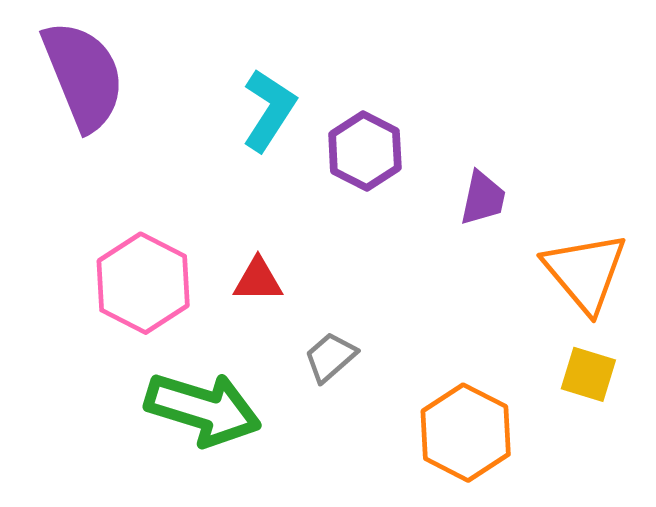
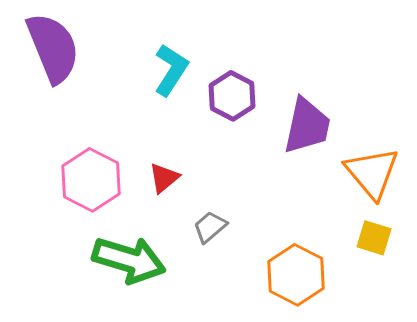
purple trapezoid: (483, 198) -> (307, 126), size x1.6
red triangle: (258, 280) -> (164, 178), turned -40

